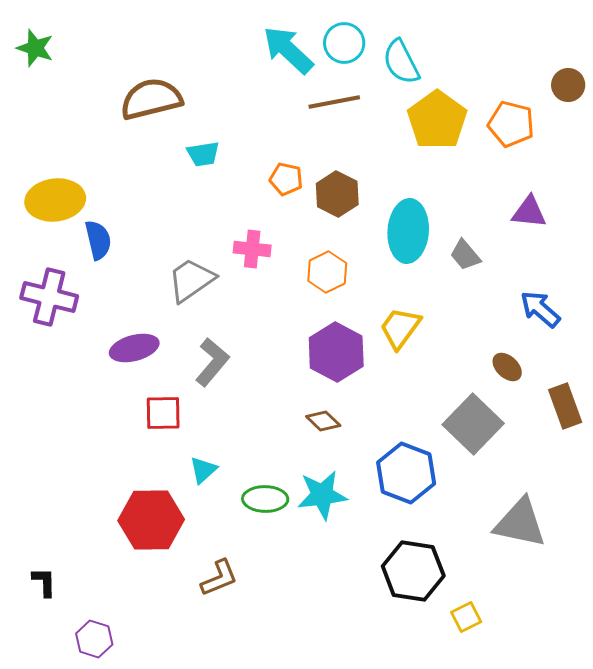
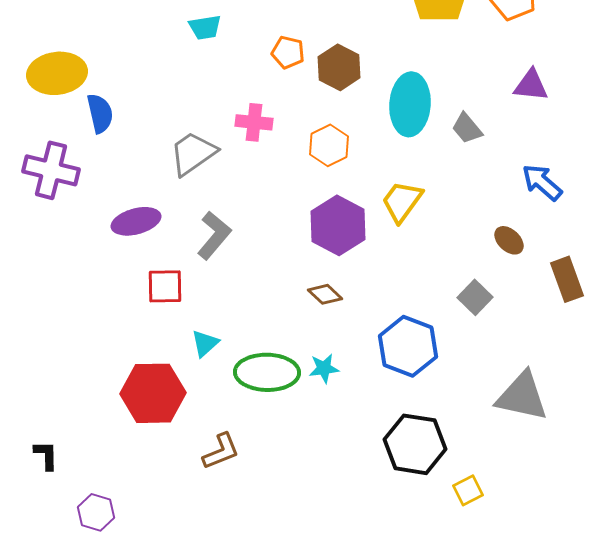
gray square: (473, 424) -> (475, 297), size x0.6
cyan star: (322, 495) -> (324, 368), size x0.6
green ellipse: (265, 499) -> (267, 372), size x1.4

